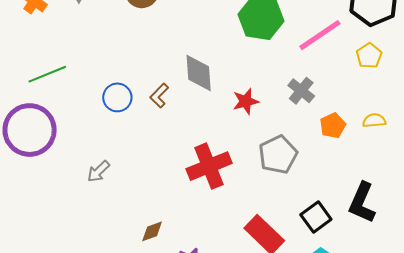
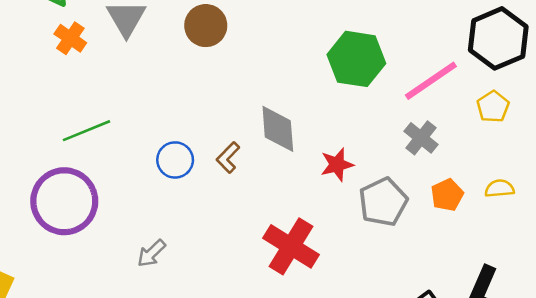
gray cross: (301, 91) -> (421, 138), moved
gray pentagon: (278, 155) -> (383, 202), moved
red cross: (209, 166) -> (291, 246), turned -36

